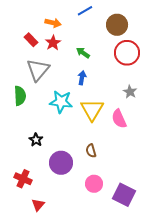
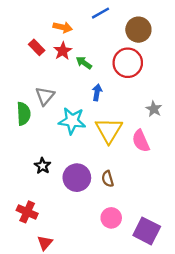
green arrow: (83, 53) -> (84, 63), moved
red circle: (127, 53) -> (128, 63), moved
gray triangle: (38, 70) -> (45, 96), moved, size x0.7
purple circle: (61, 163) -> (77, 178), moved

